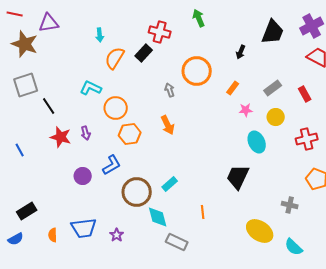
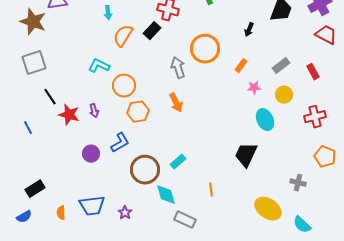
gray arrow: (170, 90) -> (178, 68), size x1.5
black line: (49, 106) -> (50, 97), moved

